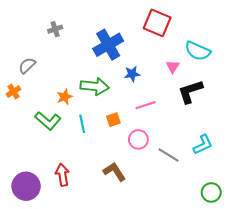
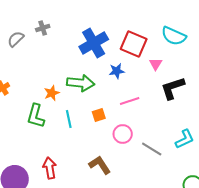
red square: (157, 23) -> (134, 44), moved
cyan semicircle: (198, 51) -> (174, 36), moved
gray semicircle: (27, 66) -> (16, 39), moved
green L-shape: (48, 121) -> (36, 116), turned 65

